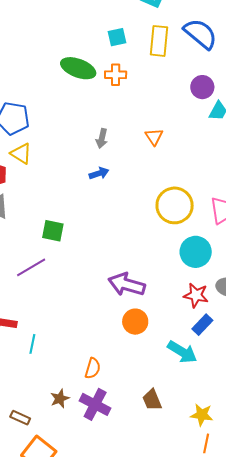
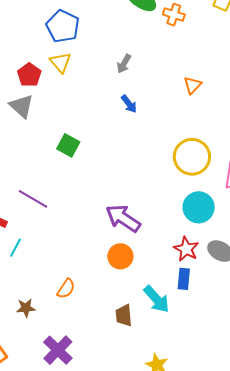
gray arrow: (102, 138) -> (124, 64), moved
blue arrow: (99, 173) -> (129, 104), turned 54
purple line: (31, 267) -> (33, 199), moved, turned 44
blue rectangle: (202, 325) -> (184, 279), turned -55
brown trapezoid: (152, 400) -> (124, 315), moved
purple cross: (95, 404) -> (58, 350), moved

